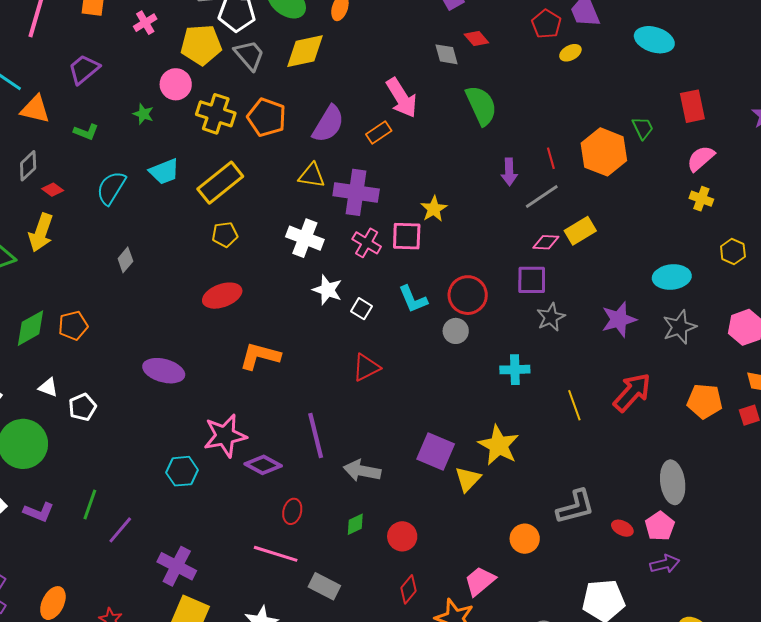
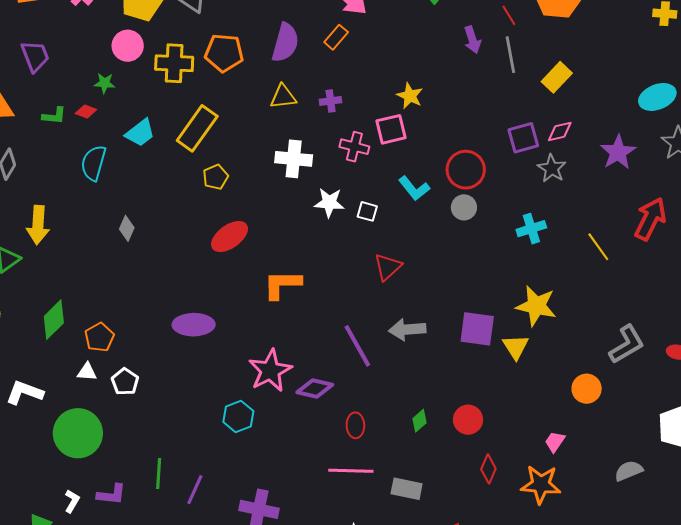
purple trapezoid: (84, 69) -> (35, 56), turned 124
red diamond: (53, 190) -> (86, 111), moved
purple cross: (356, 192) -> (331, 101), size x0.5
gray line: (542, 196) -> (510, 55), turned -51
pink diamond: (546, 242) -> (560, 132), moved
orange pentagon: (73, 326) -> (99, 337), moved
gray arrow: (362, 471) -> (407, 329), moved
pink trapezoid: (480, 581) -> (555, 442), size x0.7

